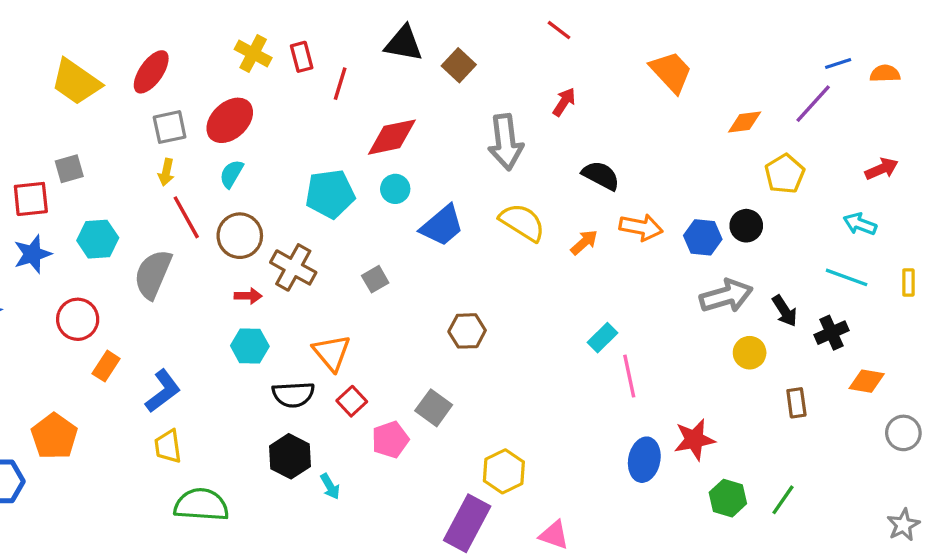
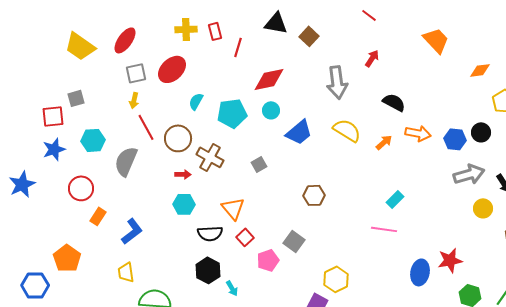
yellow cross: (253, 53) -> (186, 29), turned -30
cyan semicircle: (231, 174) -> (196, 101), moved
pink line: (629, 376) -> (384, 229), moved, turned -70
yellow trapezoid: (168, 446) -> (126, 272), moved

